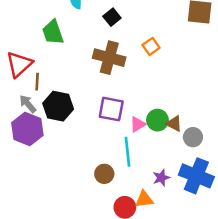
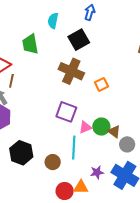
black square: (112, 17) -> (79, 40), size x1.5
orange square: (151, 46) -> (101, 84), moved
black hexagon: (58, 106) -> (21, 153), moved

